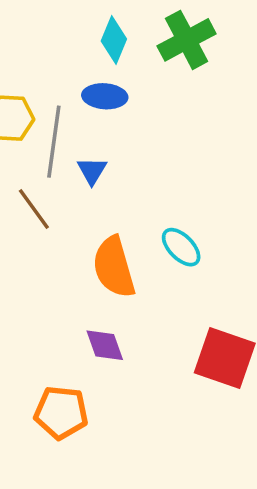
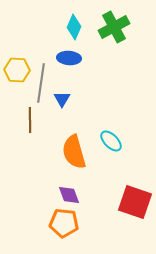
brown line: (34, 209) -> (30, 120), turned 35
orange pentagon: (61, 413) -> (64, 223), moved

